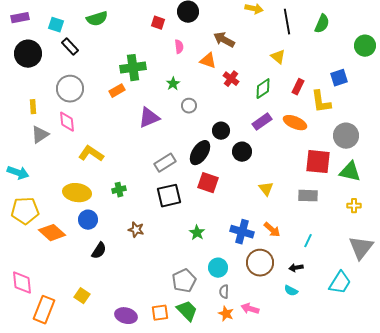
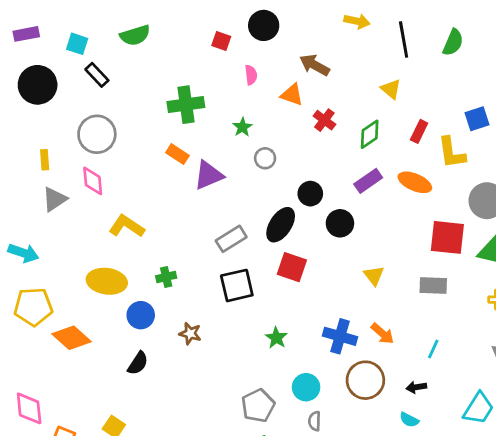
orange rectangle: (117, 91) -> (177, 154), moved, turned 63
blue circle: (88, 220) -> (141, 315), moved

